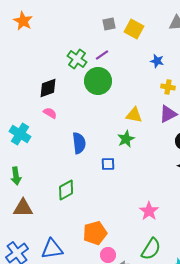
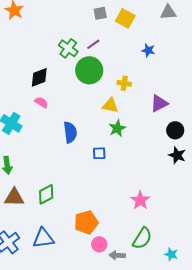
yellow cross: (168, 87) -> (124, 83), moved
yellow triangle: (134, 115) -> (110, 105), moved
green diamond: (66, 190) -> (46, 194), moved

